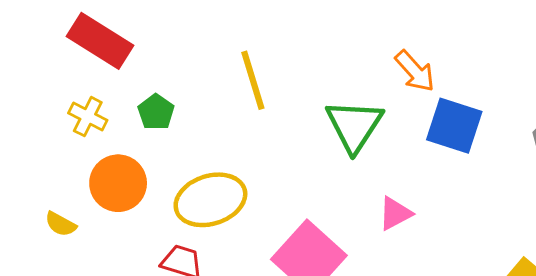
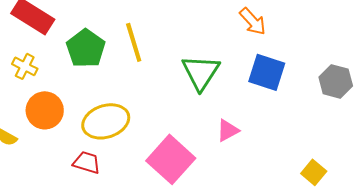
orange arrow: (415, 71) -> (253, 21), moved
green pentagon: (156, 112) -> (86, 48), moved, size x1.6

